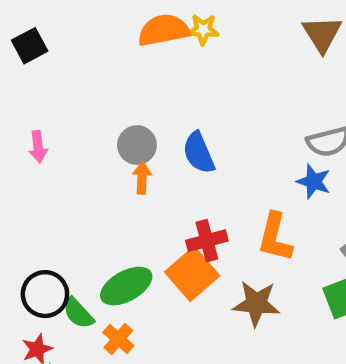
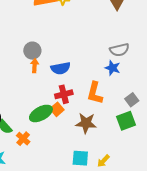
blue semicircle: (199, 153) -> (61, 68), moved, turned -78
orange square: (192, 274) -> (57, 109), size x0.6
green ellipse: (126, 286) -> (41, 113), moved

